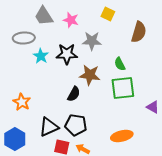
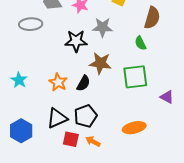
cyan star: (41, 56) -> (19, 80), moved
green semicircle: (120, 64) -> (140, 43), moved
orange star: (22, 102) -> (58, 82), moved
black pentagon: (76, 125) -> (86, 116), turned -30

